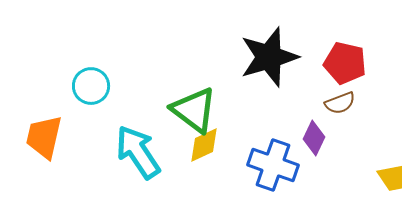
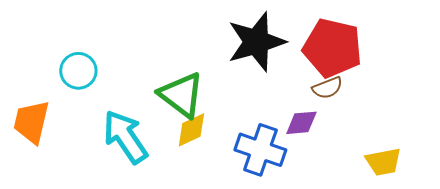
red pentagon: (345, 63) -> (332, 48), size x1.4
purple diamond: (314, 138) -> (301, 123), turned 60

